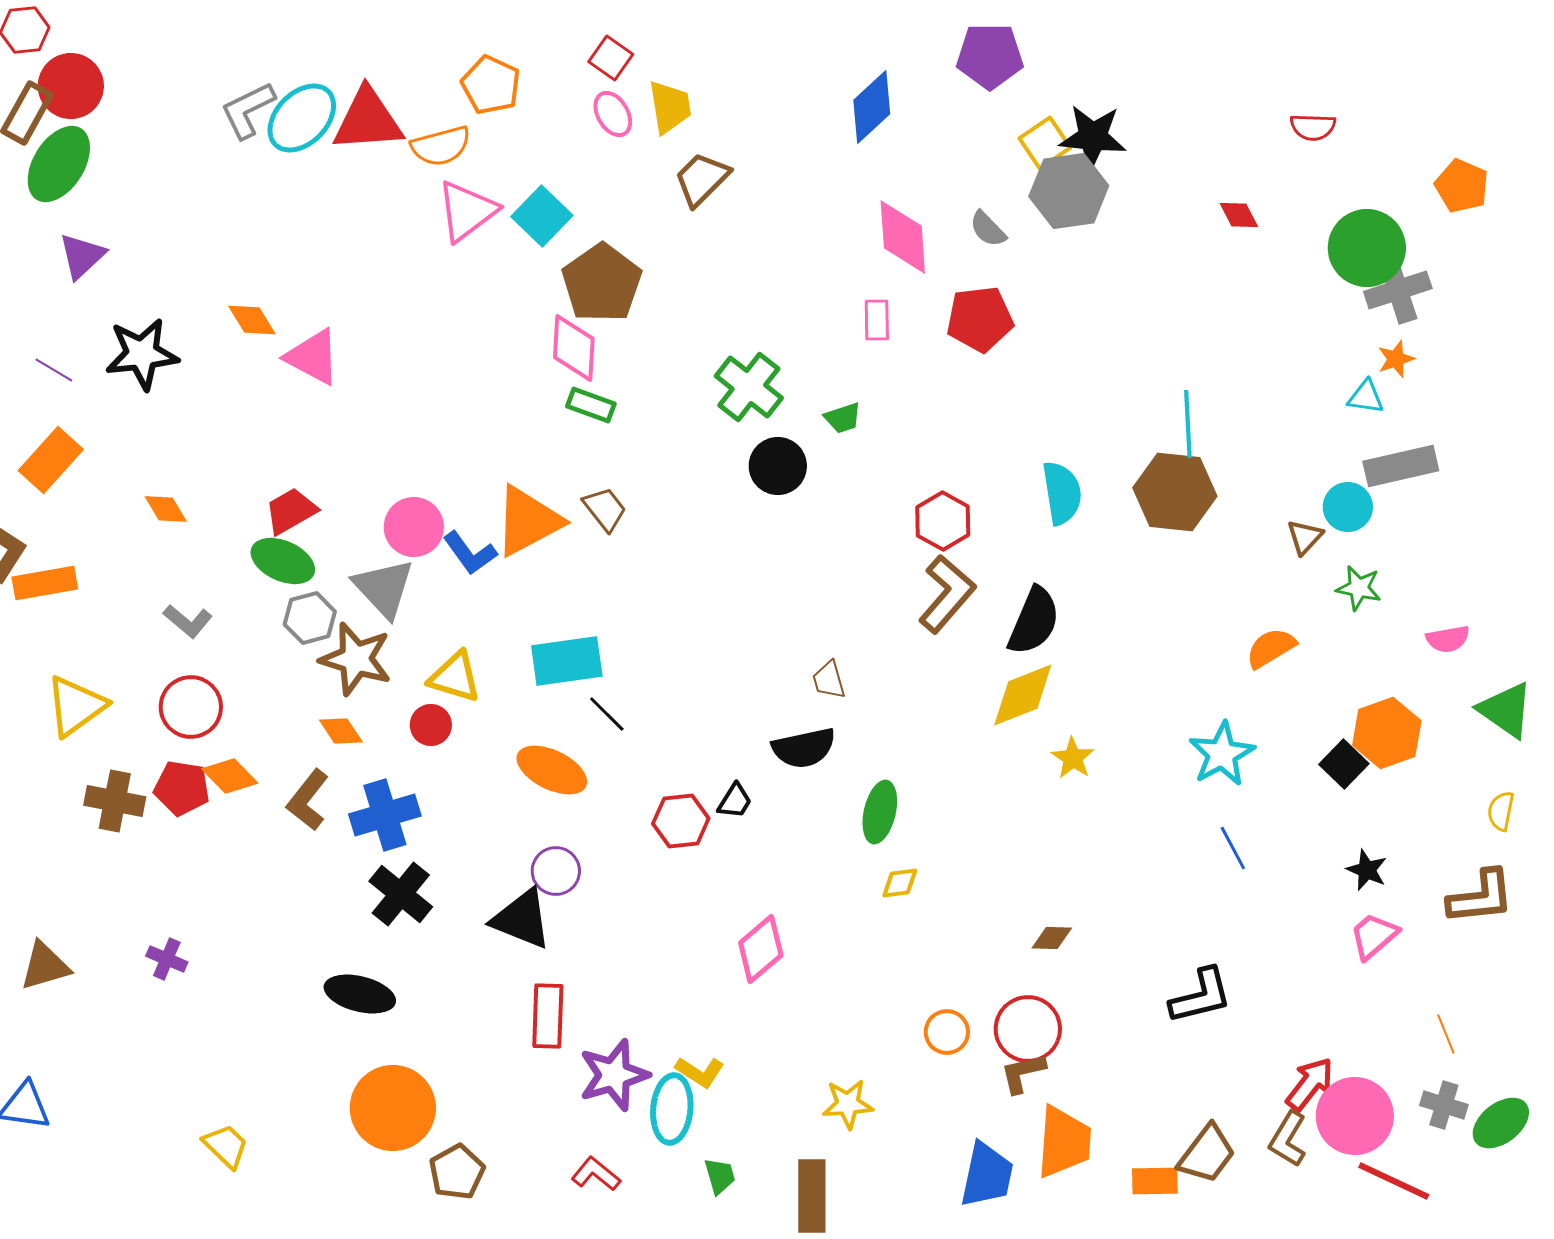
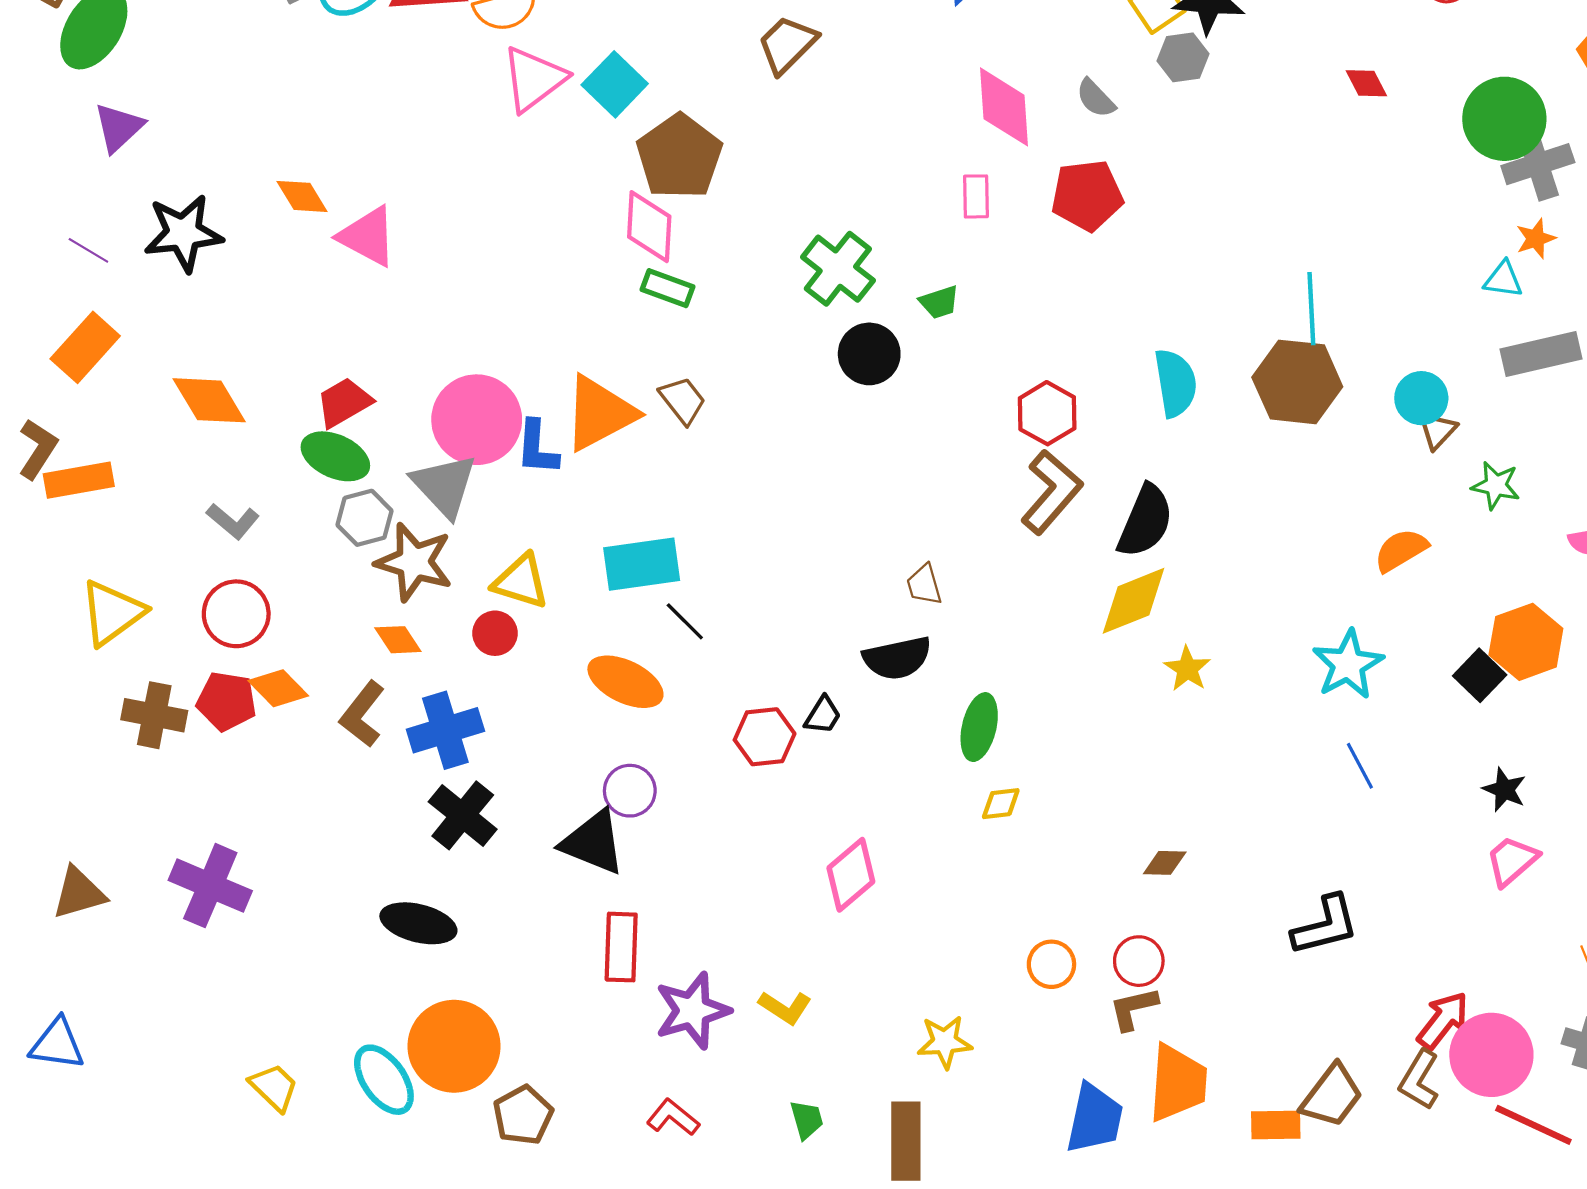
gray hexagon: (1069, 191) -> (1183, 57), size x0.6
cyan circle: (1348, 507) -> (1421, 398), moved
orange diamond: (166, 509) -> (209, 400), size x1.6
pink circle: (414, 527) -> (477, 420), size x1.4
blue L-shape: (470, 553) -> (537, 448), turned 40
purple cross: (167, 959) -> (210, 886), size x1.8
red circle: (1028, 1029) -> (1139, 961), size x0.7
cyan ellipse: (672, 1109) -> (384, 1080), moved, turned -40

